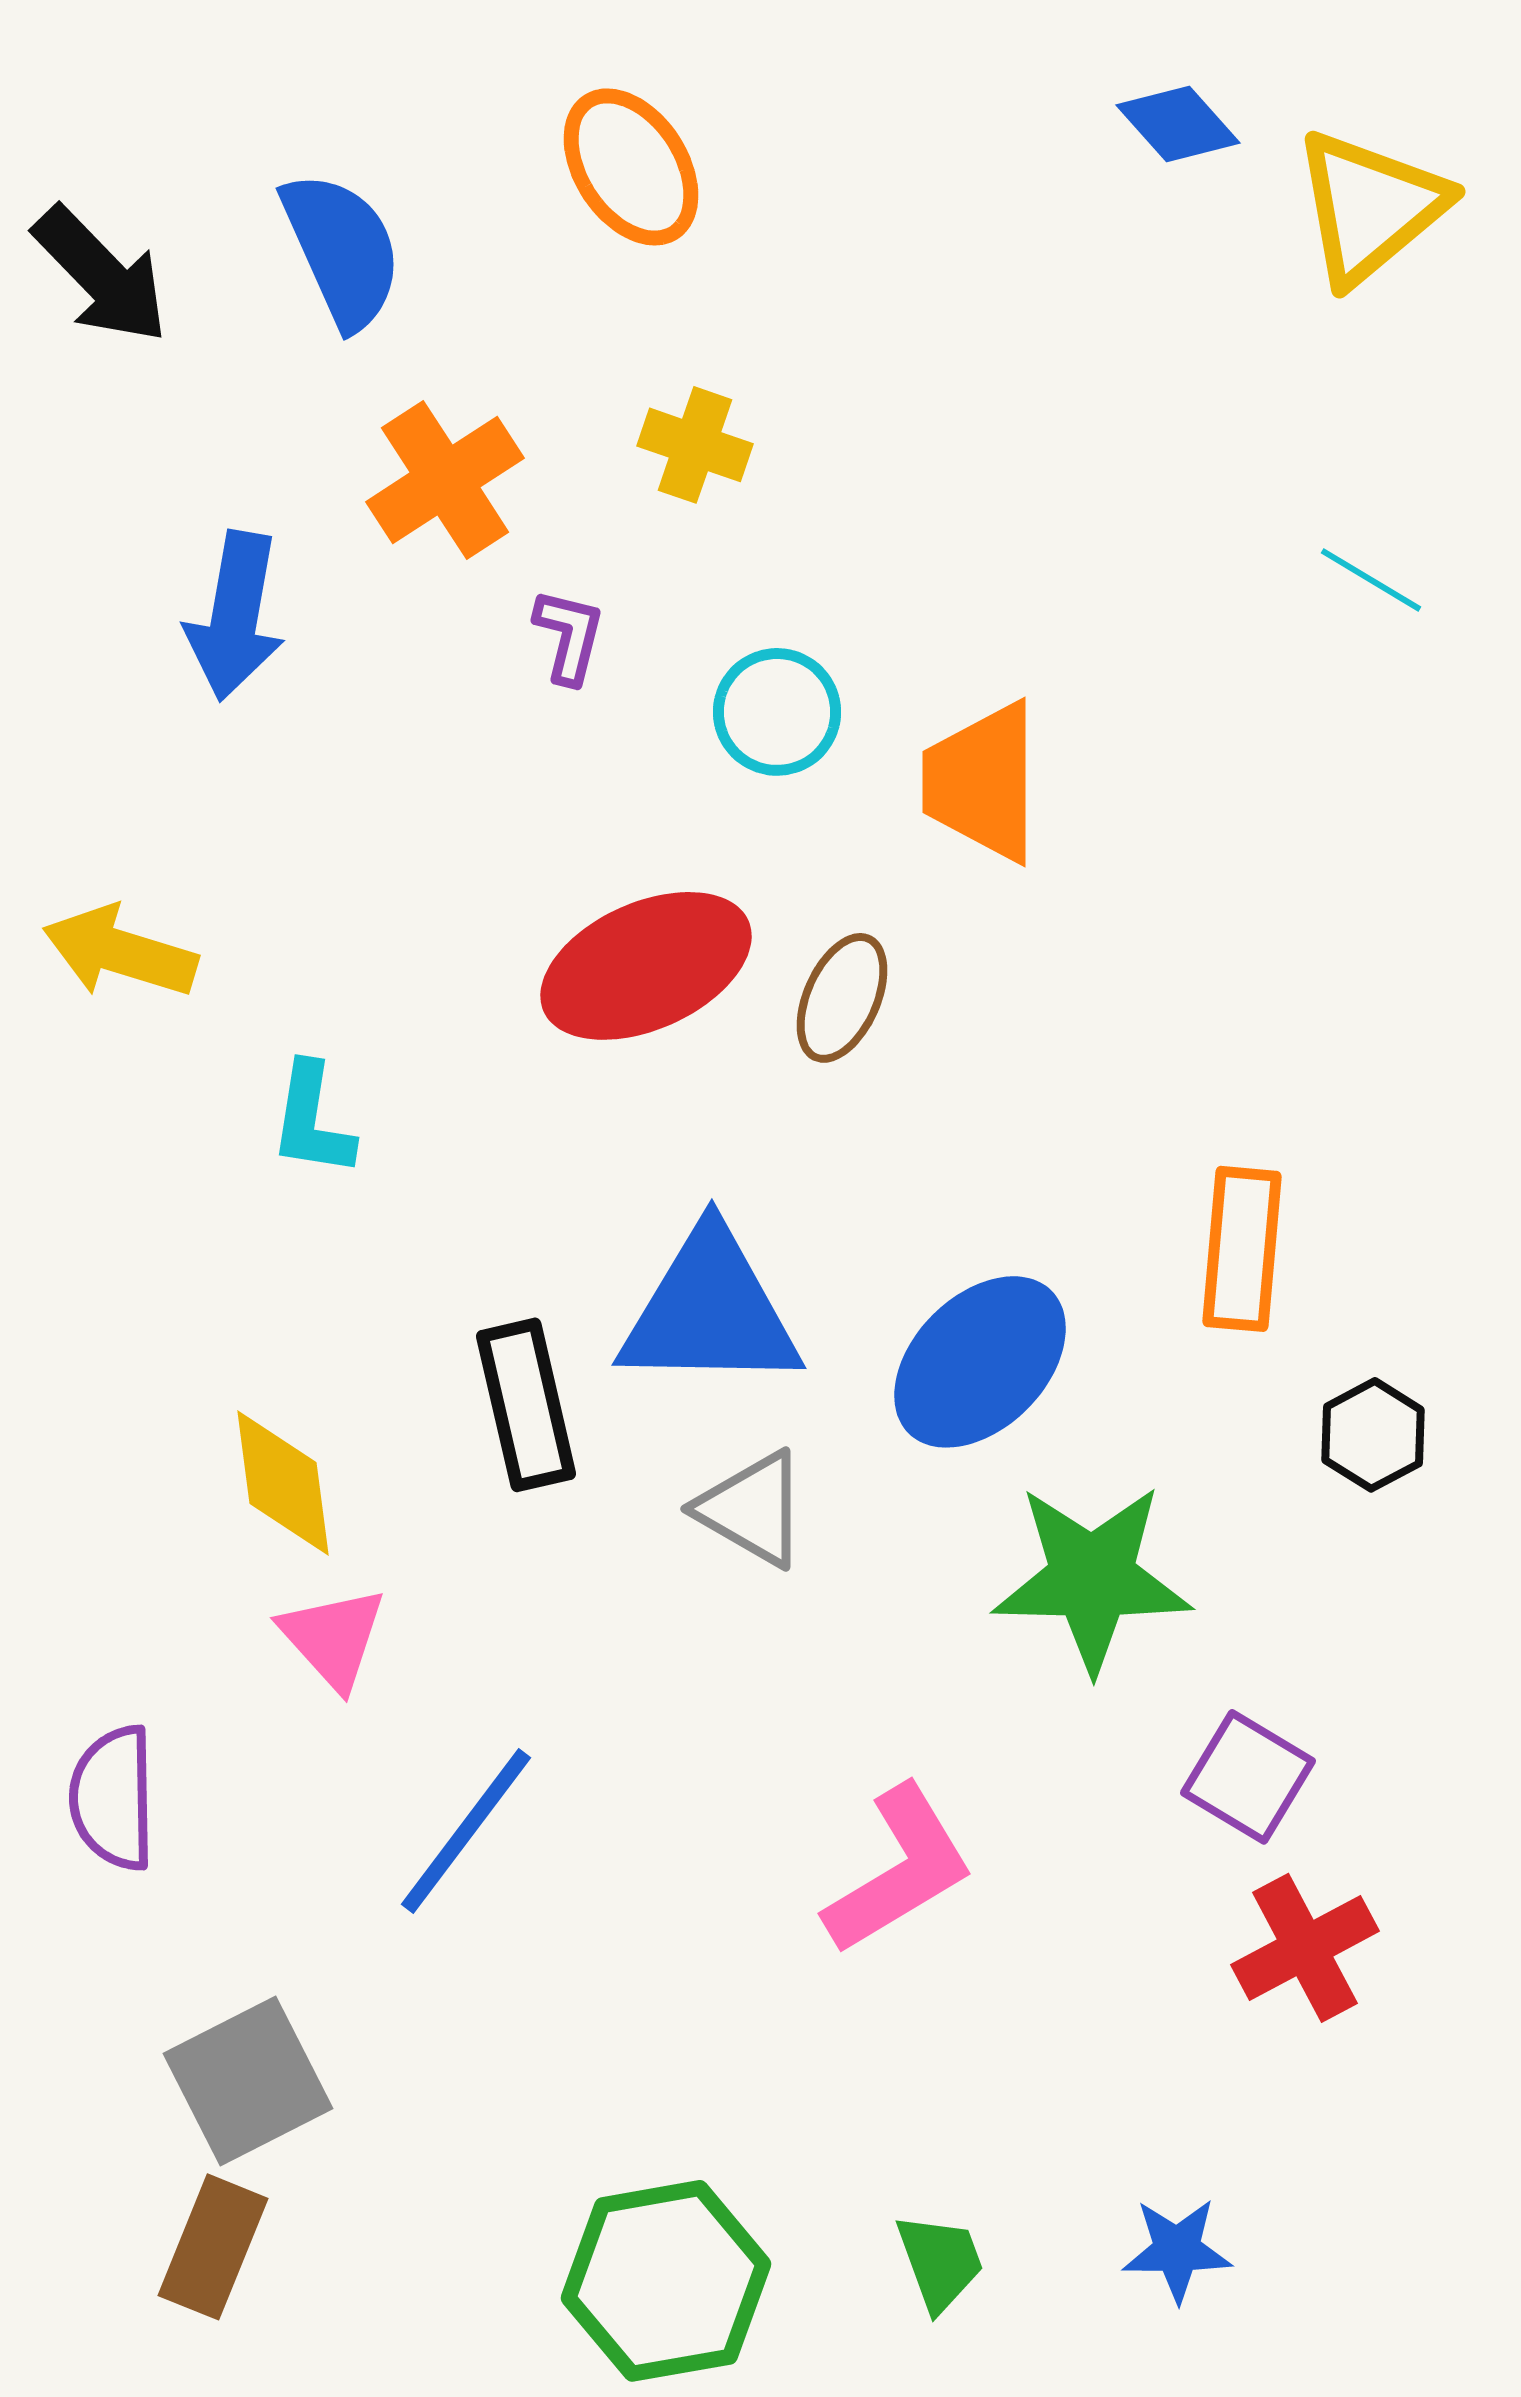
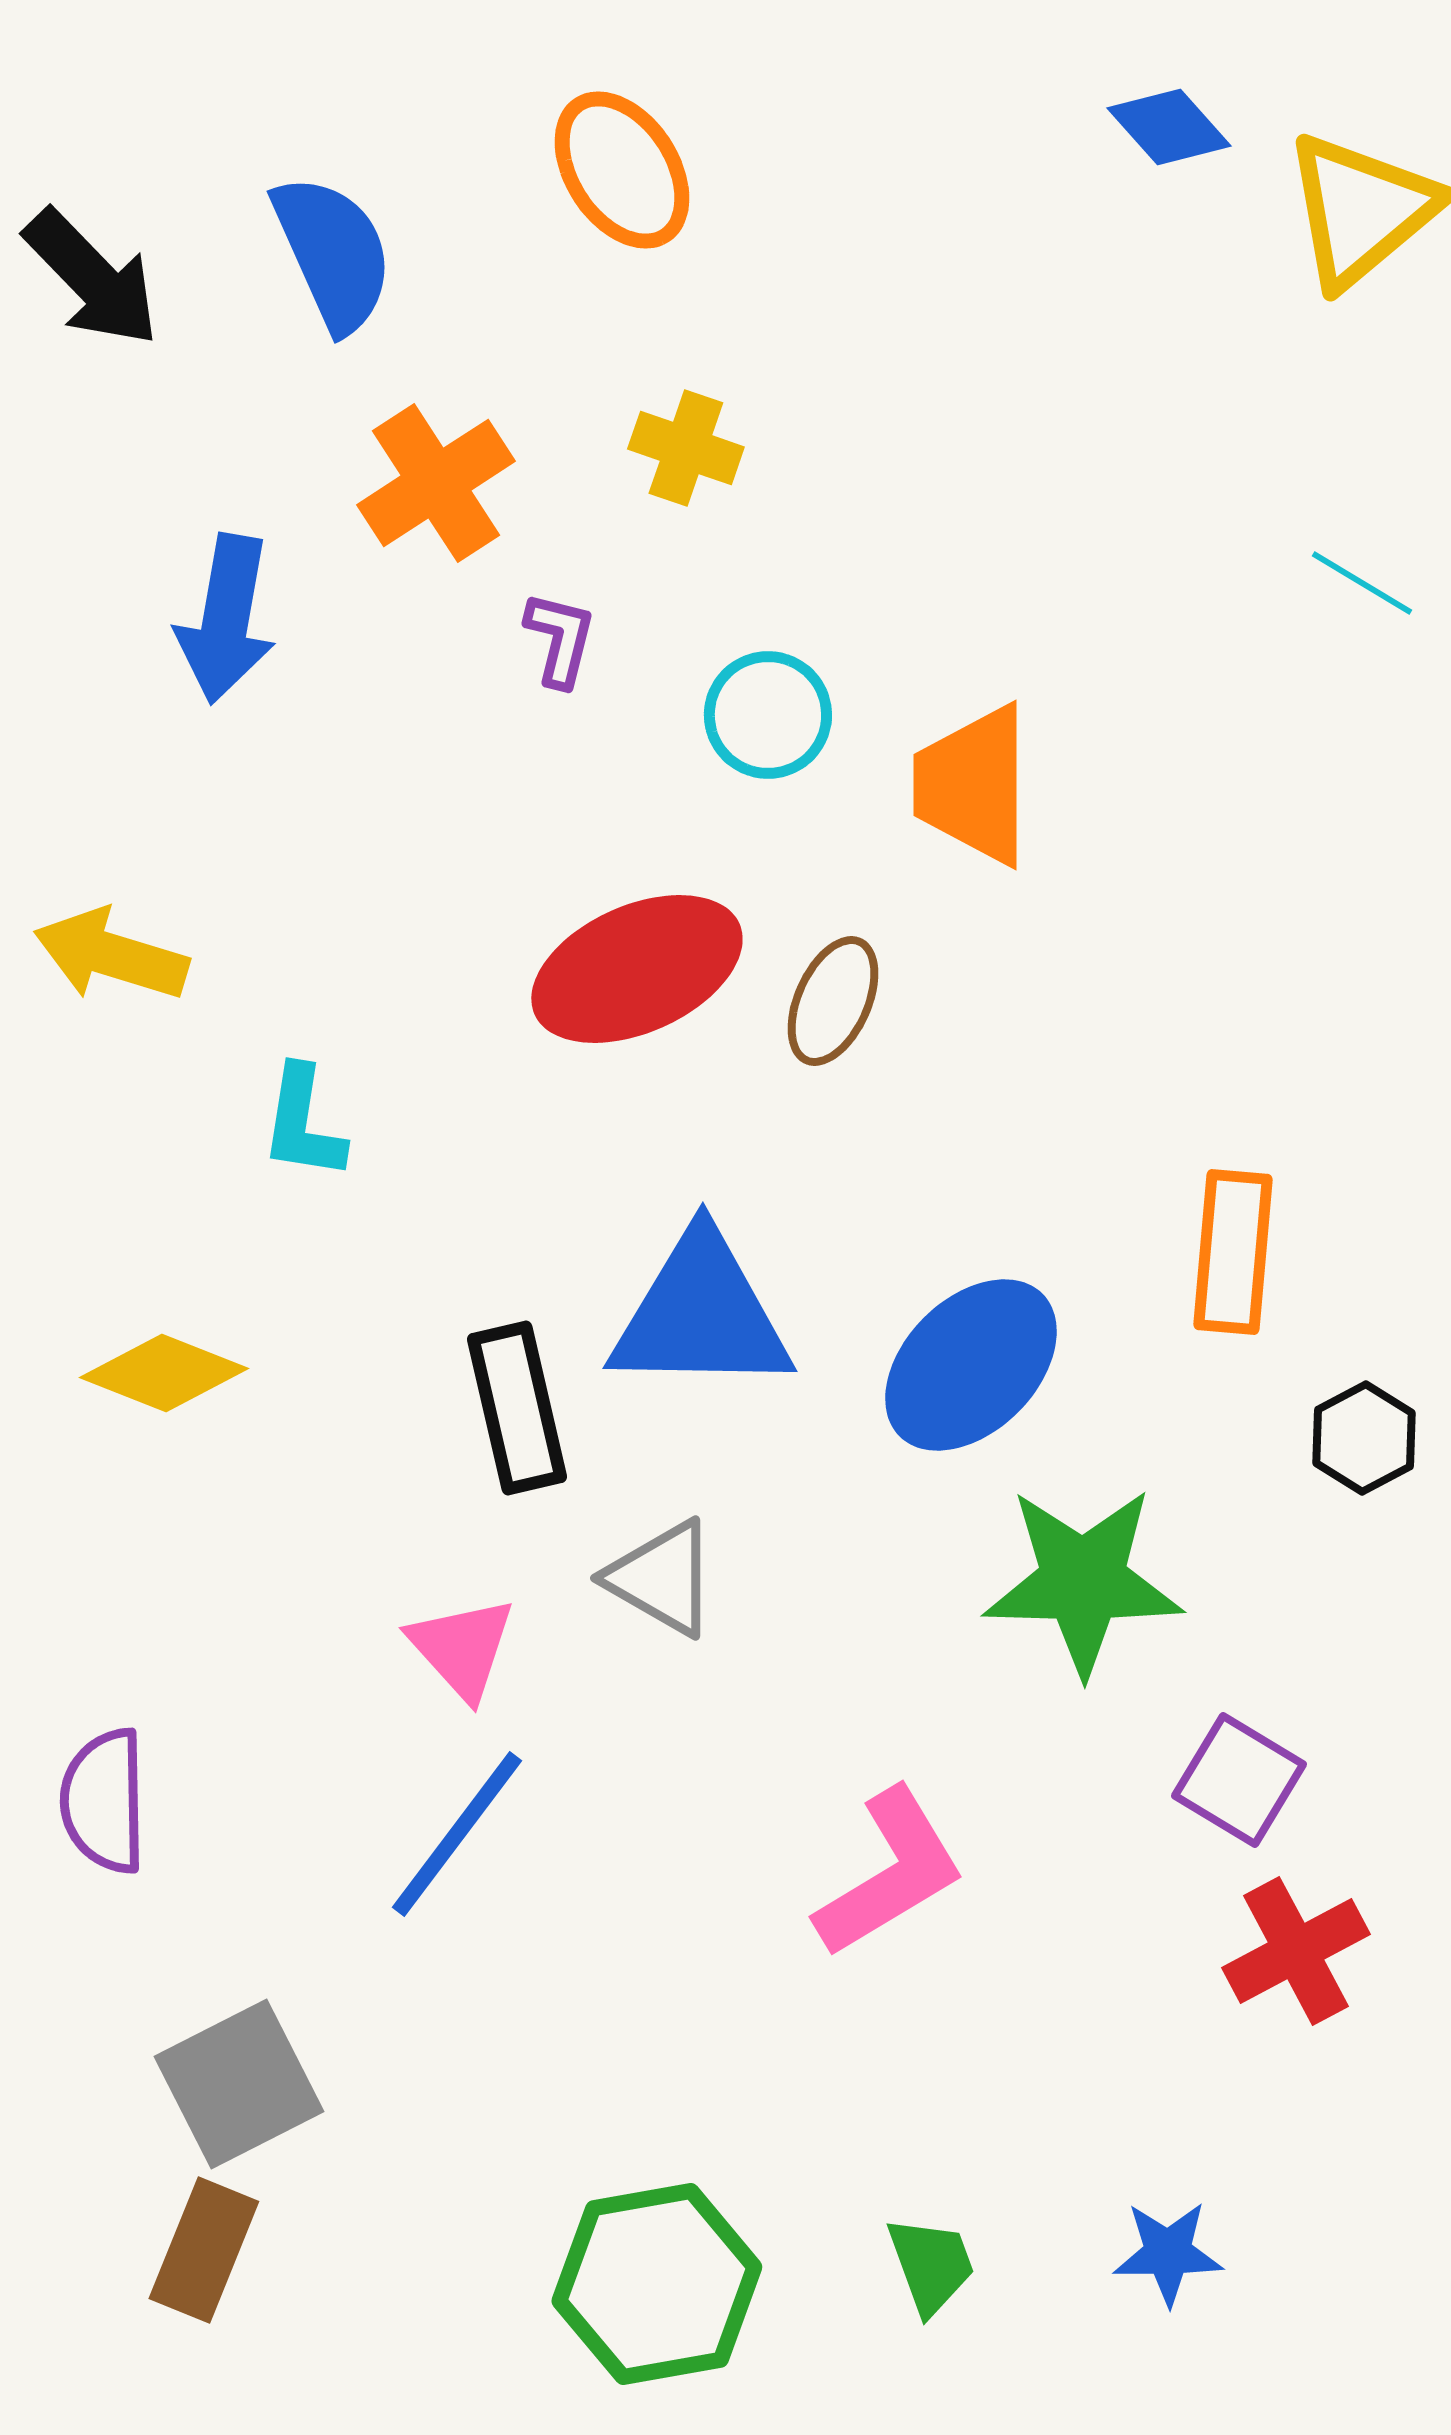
yellow diamond: (283, 1483) -> (164, 1373), moved, turned -61
gray triangle: (752, 1509) -> (662, 1578), moved
pink triangle: (333, 1638) -> (462, 1648), moved

